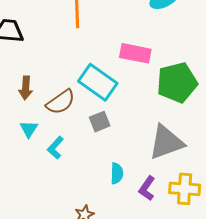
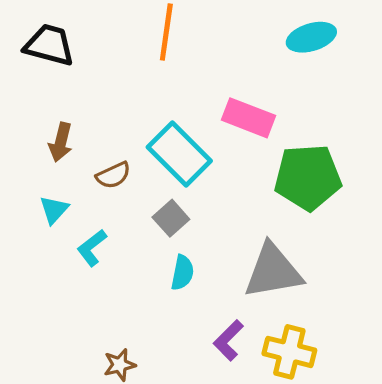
brown semicircle: (61, 102) -> (113, 175), size x0.7
gray square: (100, 122) -> (171, 218), turned -30
cyan semicircle: (117, 173) -> (182, 273), moved

